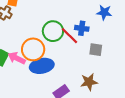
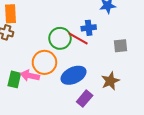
gray square: (96, 50) -> (120, 46), moved
blue ellipse: (42, 66) -> (74, 75), moved

